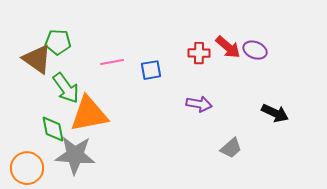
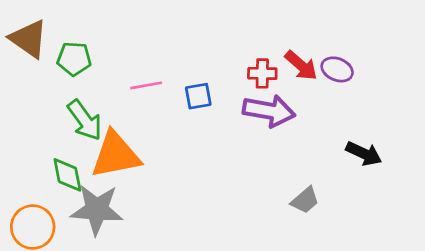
brown triangle: (37, 59) -> (29, 39), moved
purple arrow: (199, 104) -> (269, 111), moved, size x1.5

